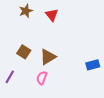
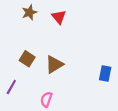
blue rectangle: (93, 65) -> (105, 73), turned -64
pink semicircle: (42, 78) -> (46, 99), moved

